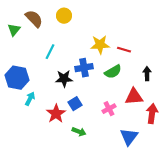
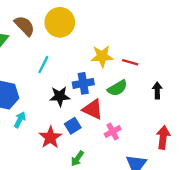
yellow circle: (64, 16) -> (60, 22), size x1.6
red triangle: (134, 97) -> (93, 109), moved, turned 30
green arrow: (79, 132) -> (77, 159), turned 104

